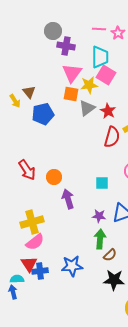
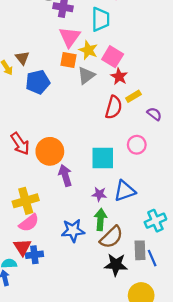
pink square: (106, 75) -> (113, 57), moved
yellow star: (89, 85) -> (88, 50), turned 30
red star: (108, 111) -> (119, 77), moved
orange circle: (54, 177) -> (50, 151), size x1.6
cyan square: (102, 183) -> (103, 158), size x1.6
brown semicircle: (110, 255) -> (111, 237), size x1.6
blue star: (72, 266) -> (73, 231), moved

